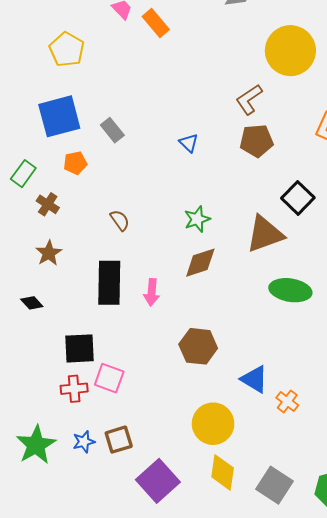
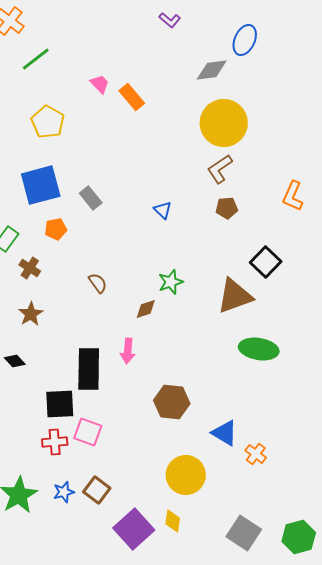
yellow circle: (290, 51) -> (224, 123), moved
brown pentagon: (256, 141) -> (227, 208), size x0.7
brown diamond: (200, 263) -> (146, 309), moved, size x0.7
black rectangle: (109, 283) -> (89, 369), moved
brown square: (119, 440) -> (97, 490), turned -36
yellow diamond: (223, 472) -> (173, 521), moved, size x0.7

